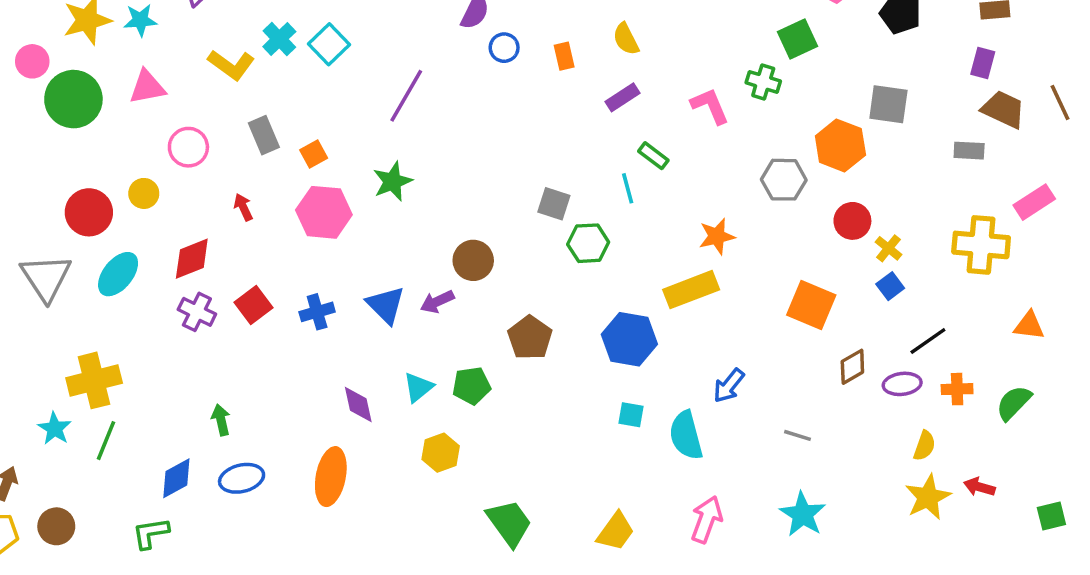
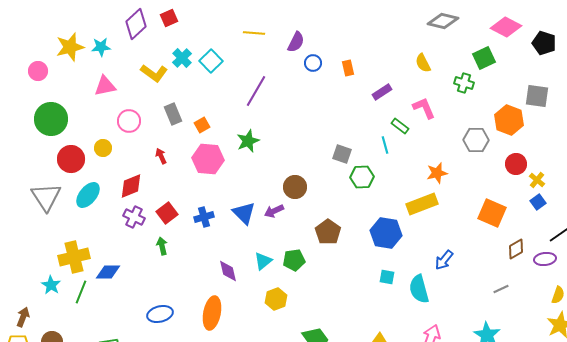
yellow semicircle: (626, 39) -> (423, 63), moved
green circle: (73, 99) -> (51, 119), moved
pink L-shape: (710, 106) -> (424, 108), moved
green arrow: (221, 420) -> (162, 246), moved
gray line: (797, 435) -> (501, 289), moved, turned -42
blue diamond: (176, 478) -> (108, 272), moved, turned 30

